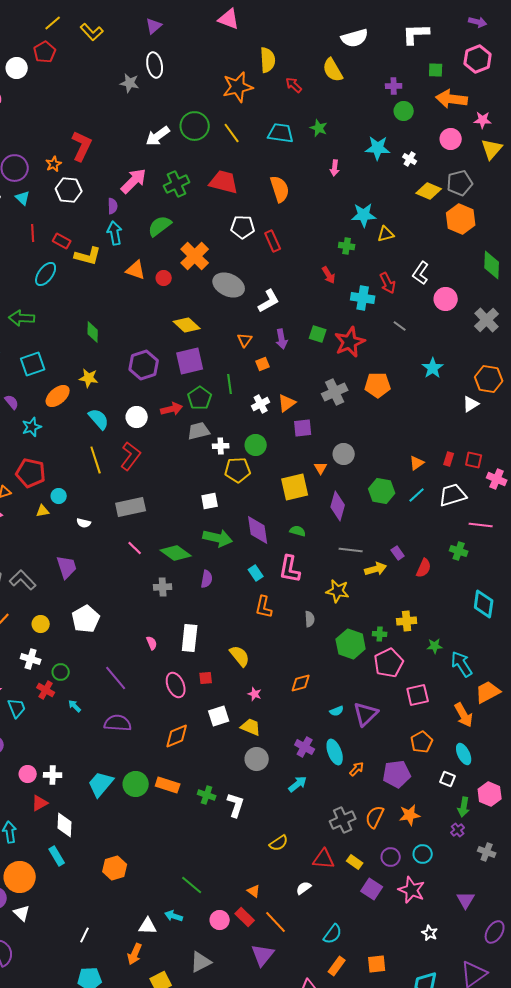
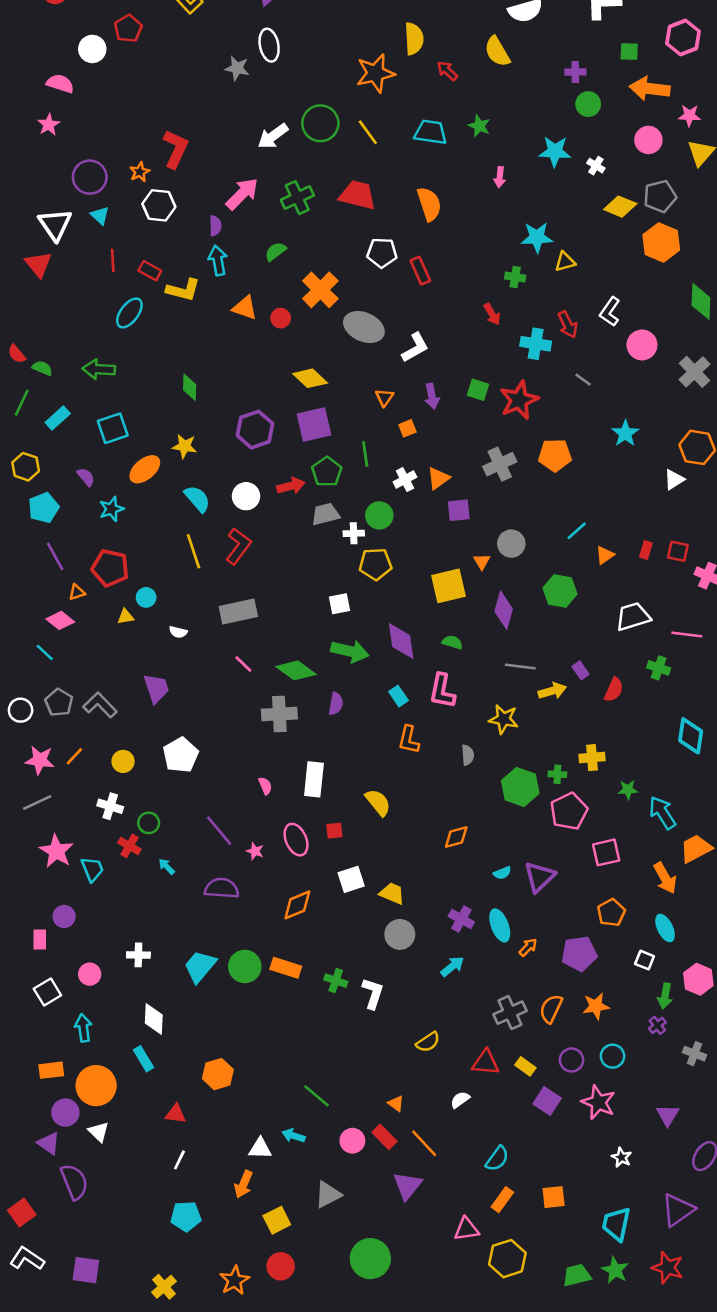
green semicircle: (160, 226) -> (276, 251), size x0.7
green circle: (256, 445) -> (379, 515), moved
cyan line: (417, 495) -> (577, 531), moved
white trapezoid: (453, 495) -> (633, 617), moved
gray cross: (163, 587) -> (279, 714), size x1.5
pink star: (255, 694) -> (255, 851), moved
pink circle: (28, 774) -> (90, 974), moved
red triangle: (40, 803) -> (176, 1114), moved, turned 36

